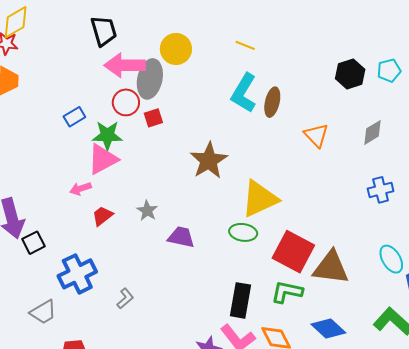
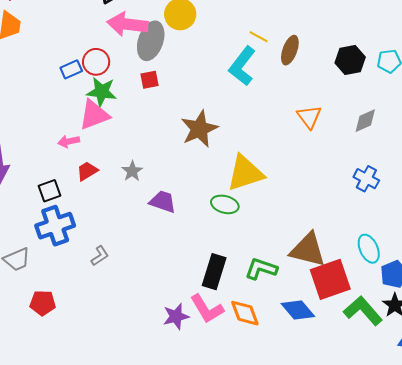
yellow line: (245, 45) -> (259, 37), moved
red circle: (126, 102) -> (96, 62), moved
brown ellipse: (272, 102) -> (290, 50), moved
blue cross: (381, 190) -> (366, 179), turned 35
black square: (34, 243) -> (50, 191), moved
red square: (293, 252) -> (330, 279), moved, turned 36

